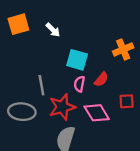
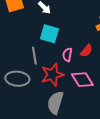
cyan square: (77, 60) -> (49, 34), moved

